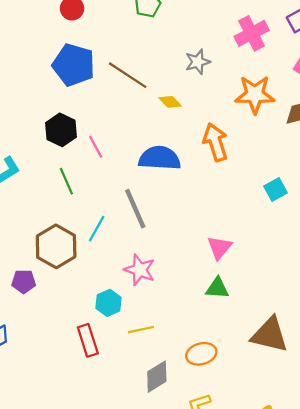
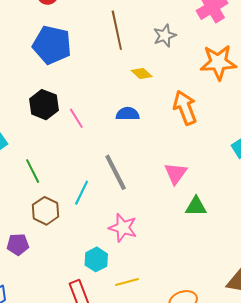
brown line: (128, 75) -> (117, 30), moved, turned 48
blue semicircle: (160, 158) -> (128, 114), moved, size x0.6
green line: (66, 181) -> (33, 171), moved
brown hexagon: (56, 246) -> (46, 211), size x0.7
pink triangle: (219, 248) -> (176, 173), moved
green triangle: (217, 288) -> (196, 206), moved

